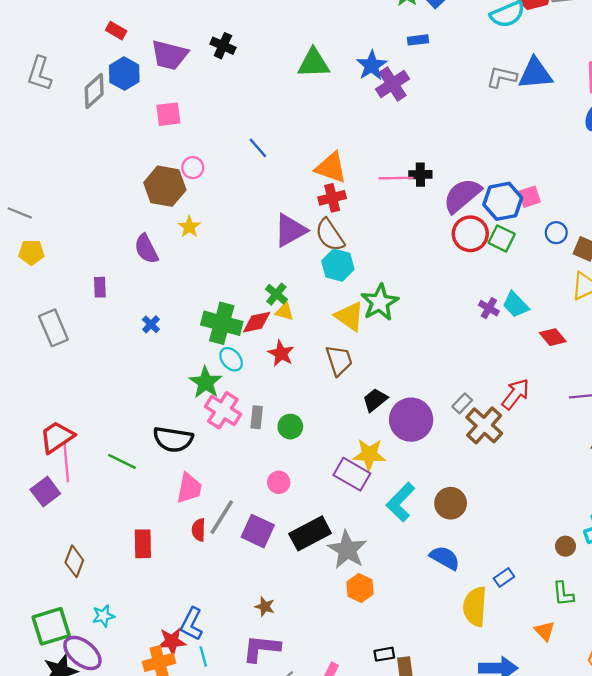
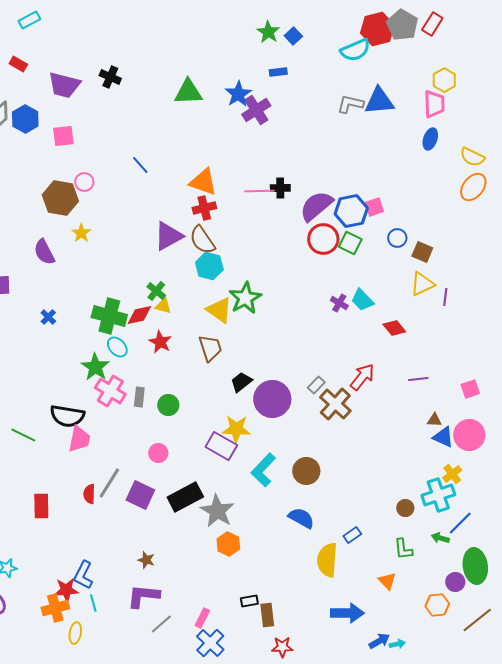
blue hexagon: (124, 74) -> (25, 119), moved
pink trapezoid: (189, 488) -> (79, 439), moved

